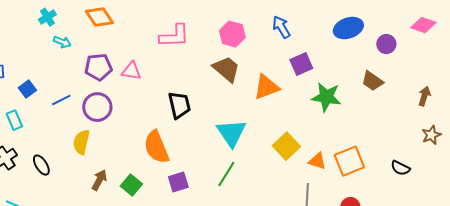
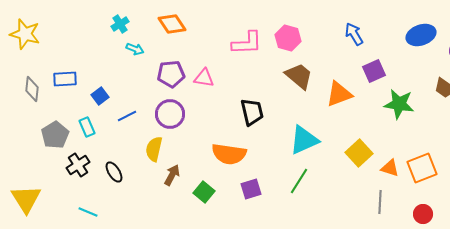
pink hexagon: (232, 34) -> (288, 38), moved
blue line: (61, 100) -> (127, 116), moved
cyan triangle: (231, 133) -> (304, 140), turned 40
orange semicircle: (156, 147) -> (229, 154), turned -60
brown arrow: (99, 180) -> (172, 175), moved

